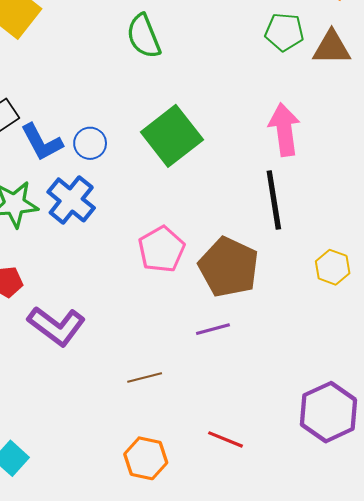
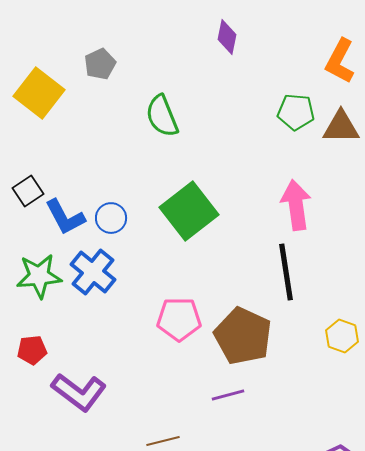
pink pentagon: (161, 249) -> (179, 319), turned 30

